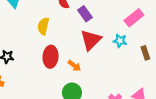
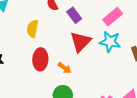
pink rectangle: (134, 18) -> (113, 17), moved
cyan star: (120, 41) -> (110, 42), size x1.5

